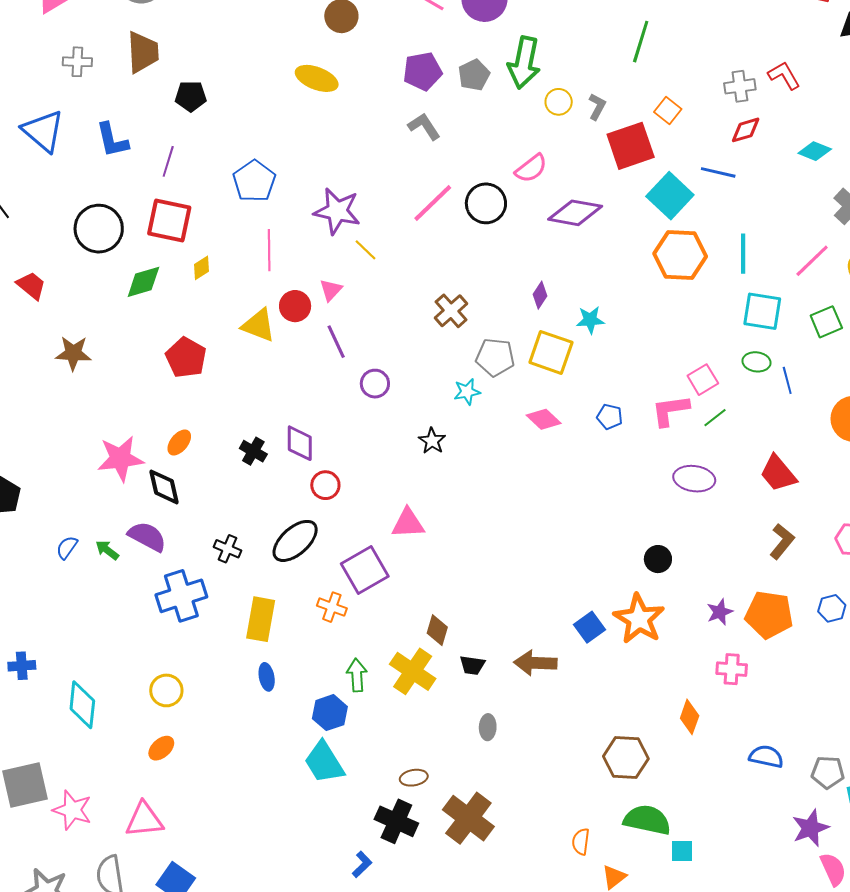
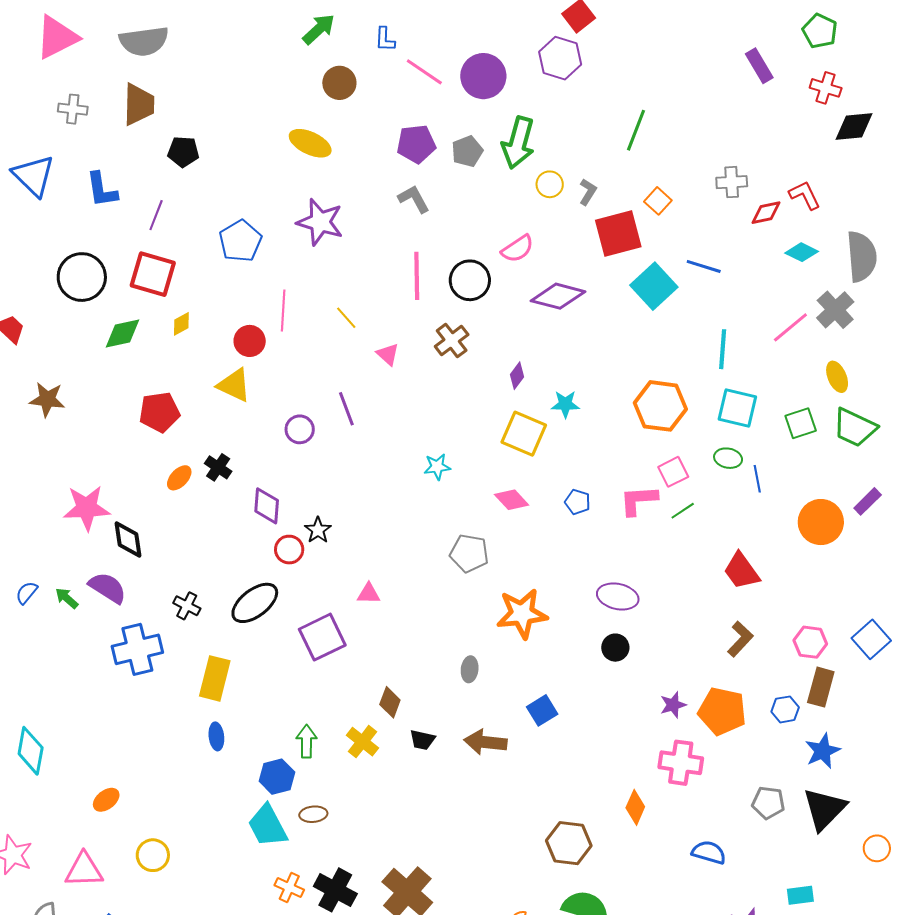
red L-shape: (784, 75) -> (805, 195), moved
red diamond: (746, 130) -> (766, 213), moved
pink line: (433, 203) -> (417, 276), turned -51
purple star: (337, 211) -> (320, 222), moved
pink line: (269, 250) -> (283, 311), moved
orange hexagon: (680, 255) -> (660, 406), moved
pink line: (812, 261) -> (790, 327), moved
pink triangle: (331, 290) -> (388, 354), moved, turned -35
red circle: (295, 306) -> (250, 341), moved
brown cross: (451, 311) -> (452, 341), moved
purple line: (336, 342) -> (346, 409), moved
gray pentagon: (495, 357) -> (469, 553), moved
red pentagon: (186, 358) -> (159, 412), turned 30
purple circle: (375, 384) -> (300, 429), moved
black star: (432, 441) -> (318, 530), moved
orange ellipse: (179, 442) -> (179, 478), moved
black cross: (253, 451) -> (218, 467), moved
purple ellipse: (694, 479) -> (618, 596), moved
pink triangle: (408, 523) -> (369, 594), size x0.7
orange cross: (332, 607) -> (289, 888), moved
orange star: (639, 619) -> (522, 614), moved, turned 30
pink cross: (732, 669) -> (681, 763), size x1.4
yellow cross: (413, 671) -> (362, 742), size x0.7
yellow circle: (166, 690) -> (153, 855), moved
gray ellipse: (488, 727) -> (470, 669), moved
gray pentagon: (828, 772) -> (768, 803), moved
brown ellipse: (414, 778) -> (313, 814), moved

